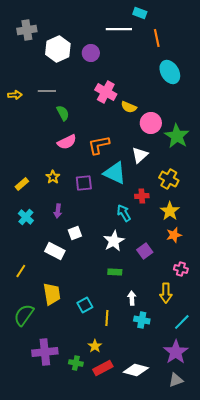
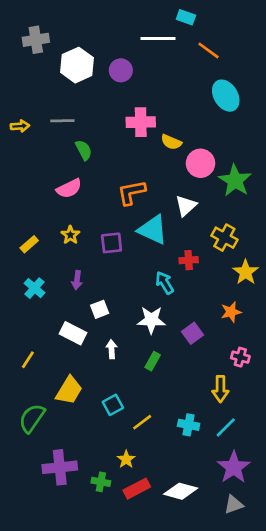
orange line: (157, 38) -> (208, 50), turned -42
pink cross: (106, 92) -> (141, 122), turned -30
pink semicircle: (67, 142) -> (69, 188), moved
yellow star: (170, 211) -> (246, 272), moved
white star: (114, 241) -> (151, 320), turned 30
green rectangle: (115, 272) -> (153, 361), turned -64
yellow trapezoid: (52, 294) -> (69, 390), turned 40
white arrow: (132, 298) -> (112, 349), moved
yellow line: (107, 318) -> (142, 422), turned 49
cyan line: (182, 322) -> (226, 427), moved

